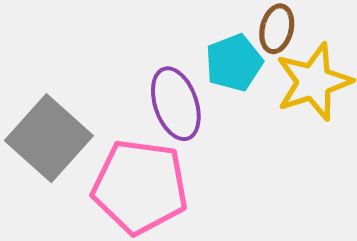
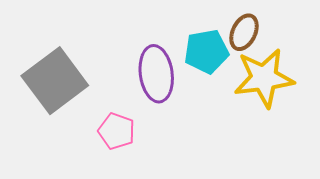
pink pentagon: (140, 187) -> (117, 131), size x0.5

